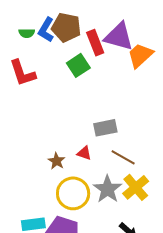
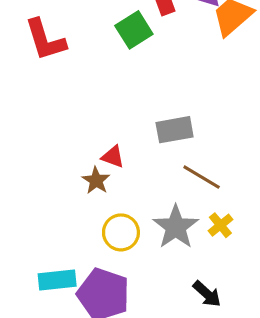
red triangle: (84, 153) -> (113, 157), moved
yellow cross: (136, 187) -> (220, 225), size x0.6
yellow circle: (73, 193) -> (121, 232), size x0.7

